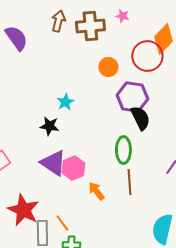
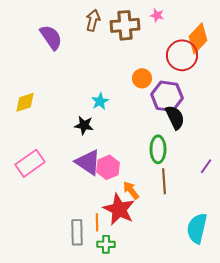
orange circle: (108, 67) -> (142, 78), moved
red star: (23, 210) -> (119, 209), moved
orange line: (62, 223) -> (97, 222), turned 36

